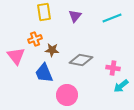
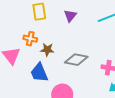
orange cross: (35, 39) -> (30, 39), turned 32

